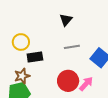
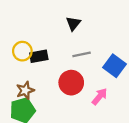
black rectangle: (35, 57) -> (39, 56), moved
red circle: (68, 81) -> (71, 83), moved

